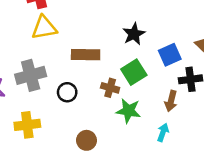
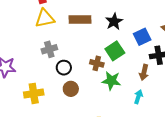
brown rectangle: (86, 55) -> (80, 19), moved
gray cross: (31, 75) -> (49, 49), moved, size x0.7
brown circle: (87, 140) -> (71, 89), moved

